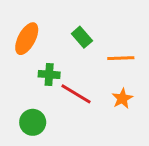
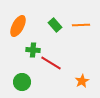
orange line: (121, 58) -> (81, 25), moved
orange star: (122, 98) -> (82, 81), moved

